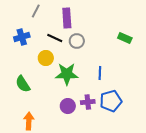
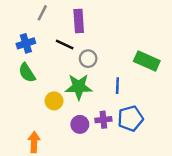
green rectangle: (125, 38) -> (147, 61), moved, size x1.5
gray circle: (77, 41) -> (88, 59), moved
yellow circle: (46, 58) -> (54, 101), moved
green semicircle: (23, 84) -> (27, 73), moved

